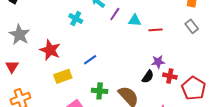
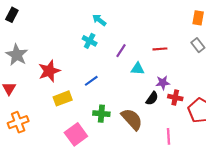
purple line: (115, 14) -> (121, 51), moved
cyan cross: (76, 19) -> (90, 41), moved
cyan triangle: (135, 20) -> (138, 69), moved
red star: (50, 50) -> (49, 71), turned 30

